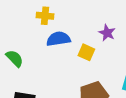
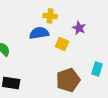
yellow cross: (45, 16) -> (50, 16), moved

